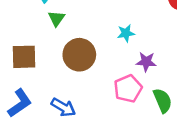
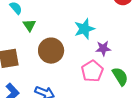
cyan star: (126, 33) -> (84, 29), size x1.5

